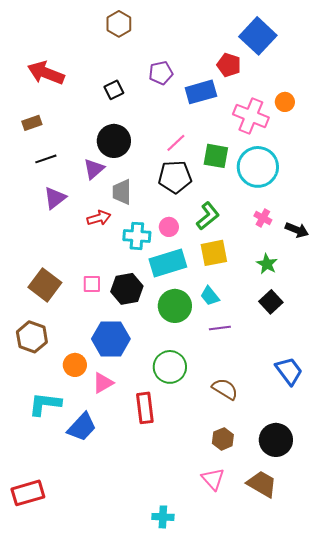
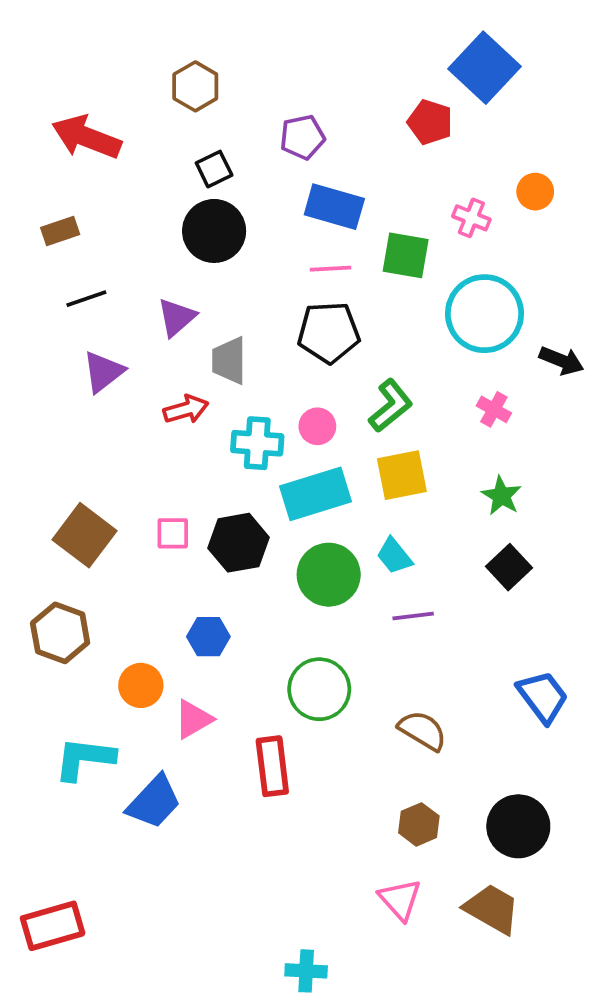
brown hexagon: (119, 24) -> (195, 86), moved
blue rectangle: (201, 92) -> (334, 207), moved, turned 32
pink cross: (251, 116) -> (471, 218), size x0.6
black circle: (114, 141) -> (214, 231), moved
pink line: (176, 143) -> (331, 269), turned 40
green square: (216, 156) -> (406, 255), moved
black arrow: (297, 230) -> (561, 361), moved
blue hexagon: (111, 339) -> (208, 637), size x0.6

